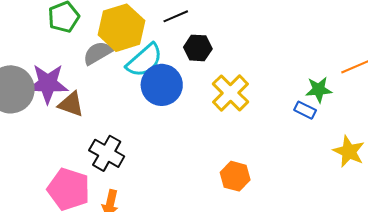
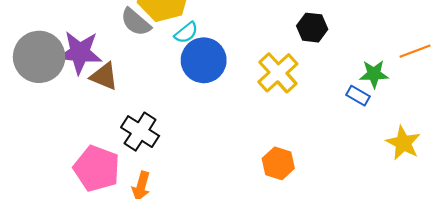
black hexagon: (198, 48) -> (312, 28), moved
gray semicircle: (98, 53) -> (136, 22), turned -112
cyan semicircle: (144, 60) -> (186, 33), size x0.6

